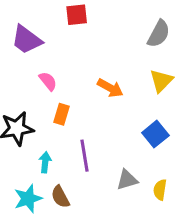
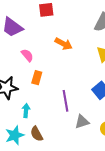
orange arrow: (110, 88) -> (64, 44), moved
purple line: (85, 156) -> (65, 101), moved

